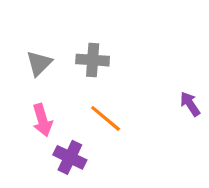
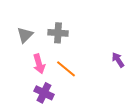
pink arrow: (42, 120) -> (39, 64), moved

